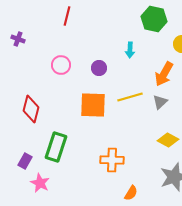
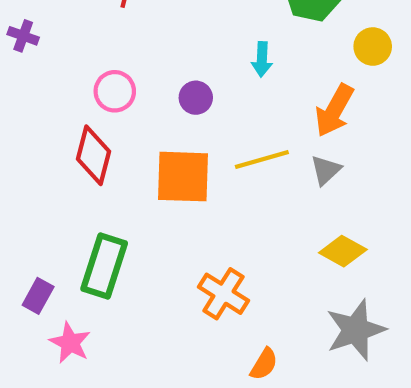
red diamond: (31, 109) -> (93, 155), moved
orange cross: (112, 160) -> (223, 294), turned 30

